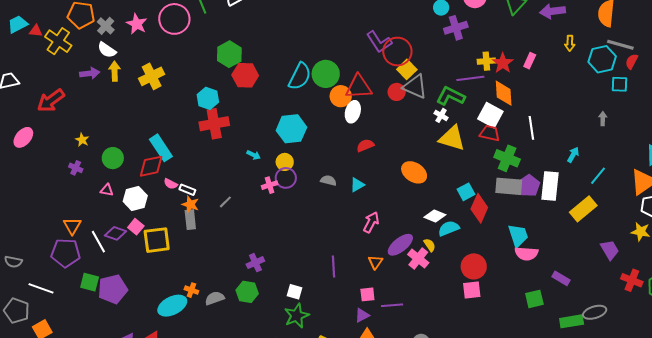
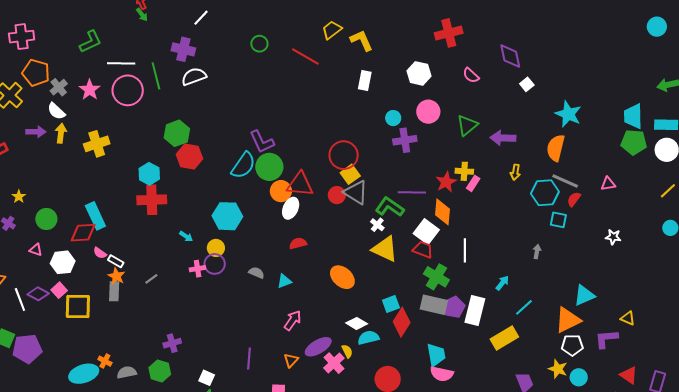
purple L-shape: (379, 42) -> (262, 142), moved
yellow cross: (486, 61) -> (464, 171), moved

